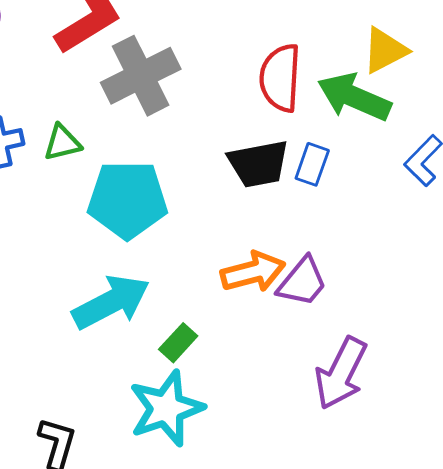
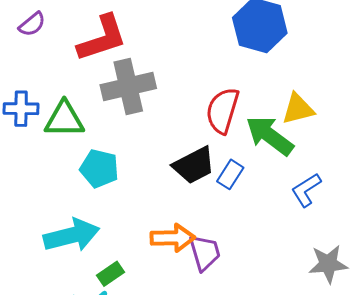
green triangle: (62, 143) -> (64, 119), size x1.5
black trapezoid: (258, 164) -> (194, 165), turned -30
cyan pentagon: (127, 200) -> (99, 168), size x0.7
purple trapezoid: (302, 282) -> (205, 253), turned -69

